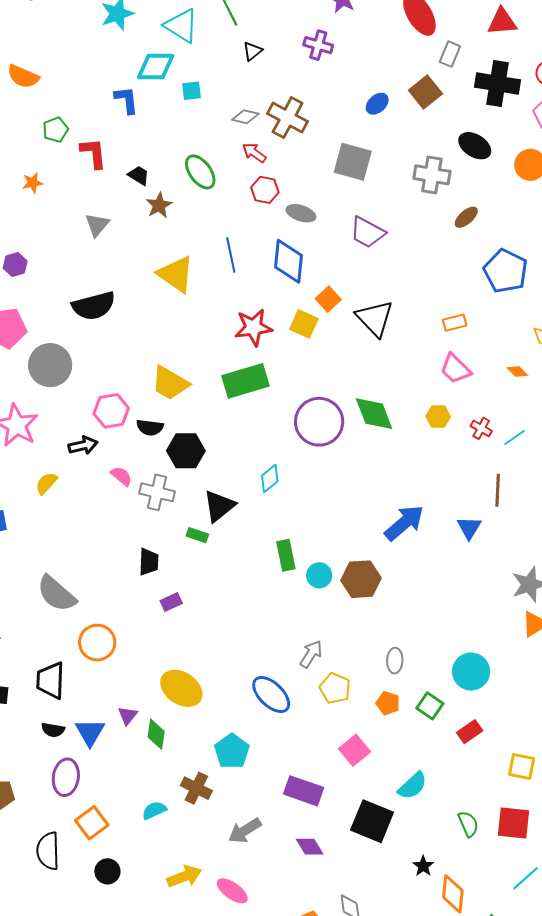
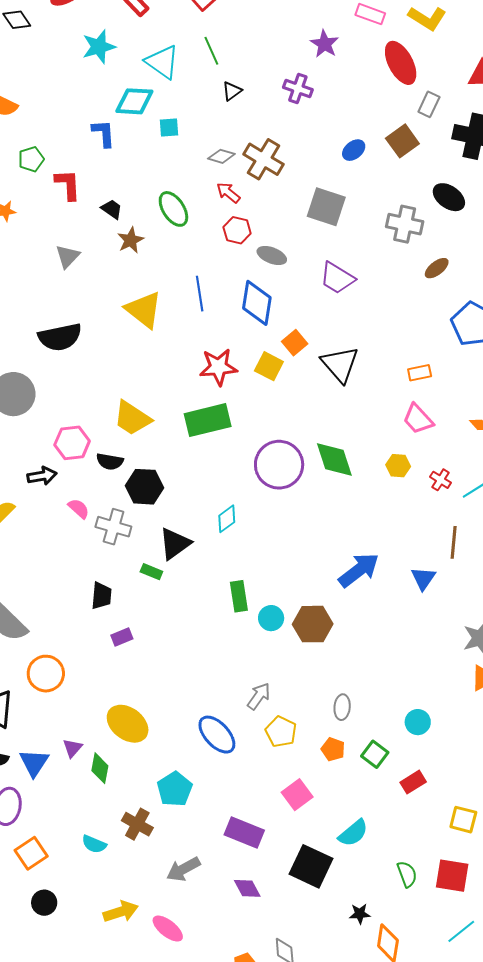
cyan circle: (471, 672) -> (418, 722), size x0.7
cyan semicircle: (154, 810) -> (94, 844), turned -135
black star: (423, 866) -> (360, 914), turned 30

